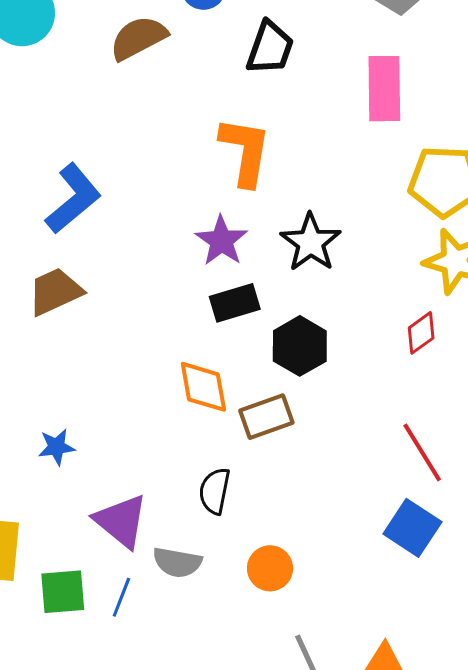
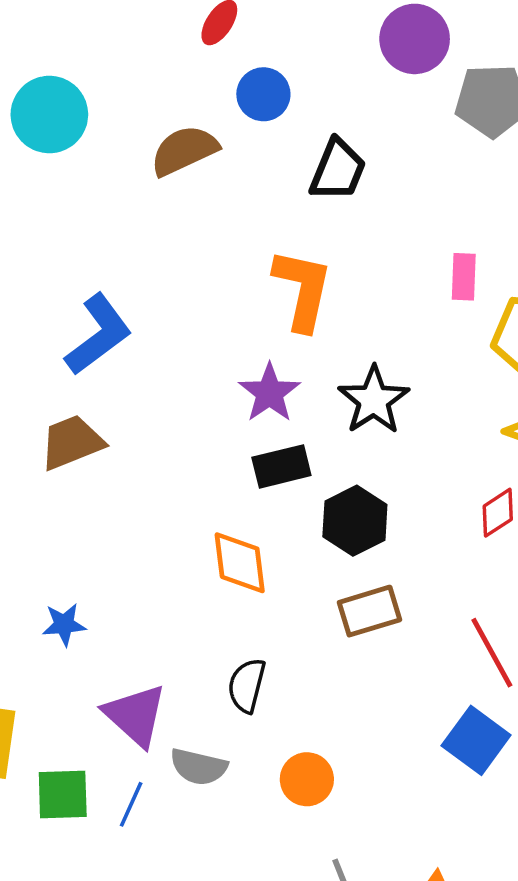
pink rectangle: (384, 89) -> (464, 277), moved, size x0.6
brown rectangle: (266, 417) -> (369, 611), moved

